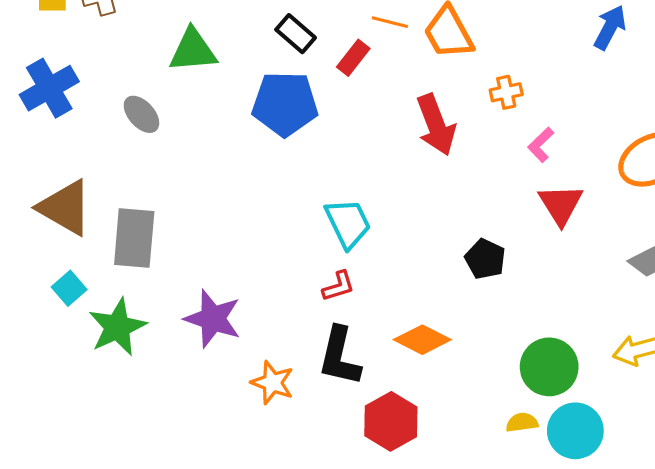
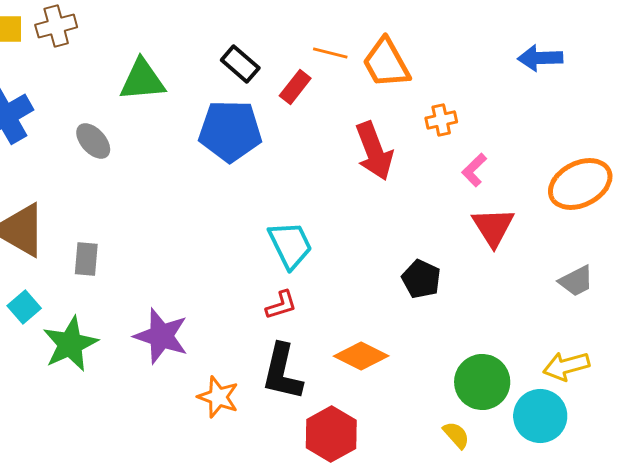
blue arrow: (610, 27) -> (540, 58), turned -120
gray rectangle: (134, 238) -> (86, 259), size x0.6
yellow semicircle: (522, 422) -> (456, 435), turned 56
cyan circle: (575, 431) -> (540, 416), moved

